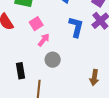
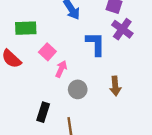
black rectangle: (20, 71) -> (43, 112), turned 42
brown arrow: (94, 77) -> (115, 86), moved

